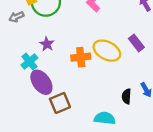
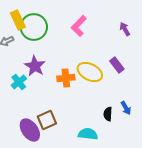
purple star: (47, 44) -> (35, 66), size x1.5
purple ellipse: (41, 82) -> (30, 130), moved

